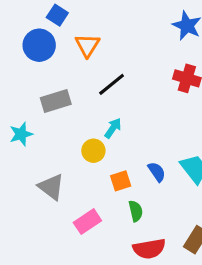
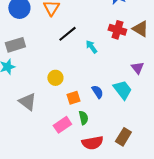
gray rectangle: (56, 101) -> (15, 45), moved
cyan arrow: (113, 128) -> (91, 47), moved, turned -72
pink rectangle: (87, 222) -> (62, 125), moved

